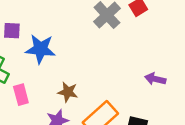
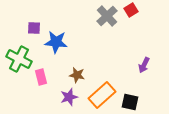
purple arrow: (155, 79) -> (144, 65), turned -77

